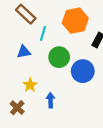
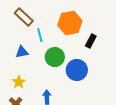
cyan line: (43, 34) -> (40, 35), turned -32
yellow star: (30, 85) -> (19, 82), moved

